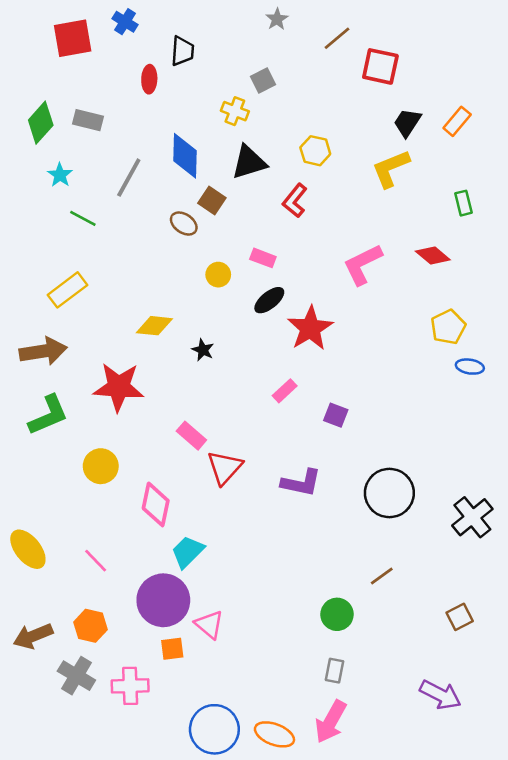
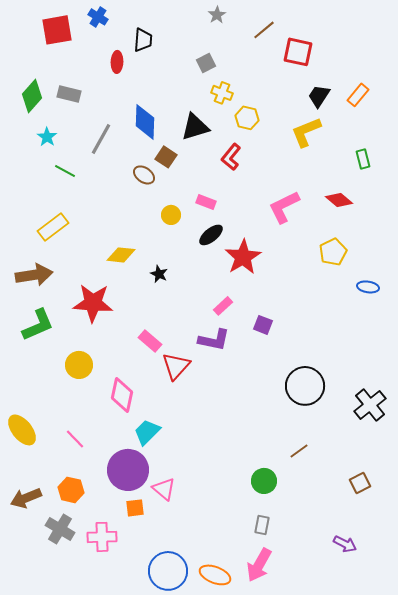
yellow cross: (235, 111) -> (222, 93), moved
yellow pentagon: (448, 327) -> (333, 252), moved
purple L-shape: (301, 483) -> (214, 340), moved
purple arrow: (440, 695) -> (345, 544), size x0.7

